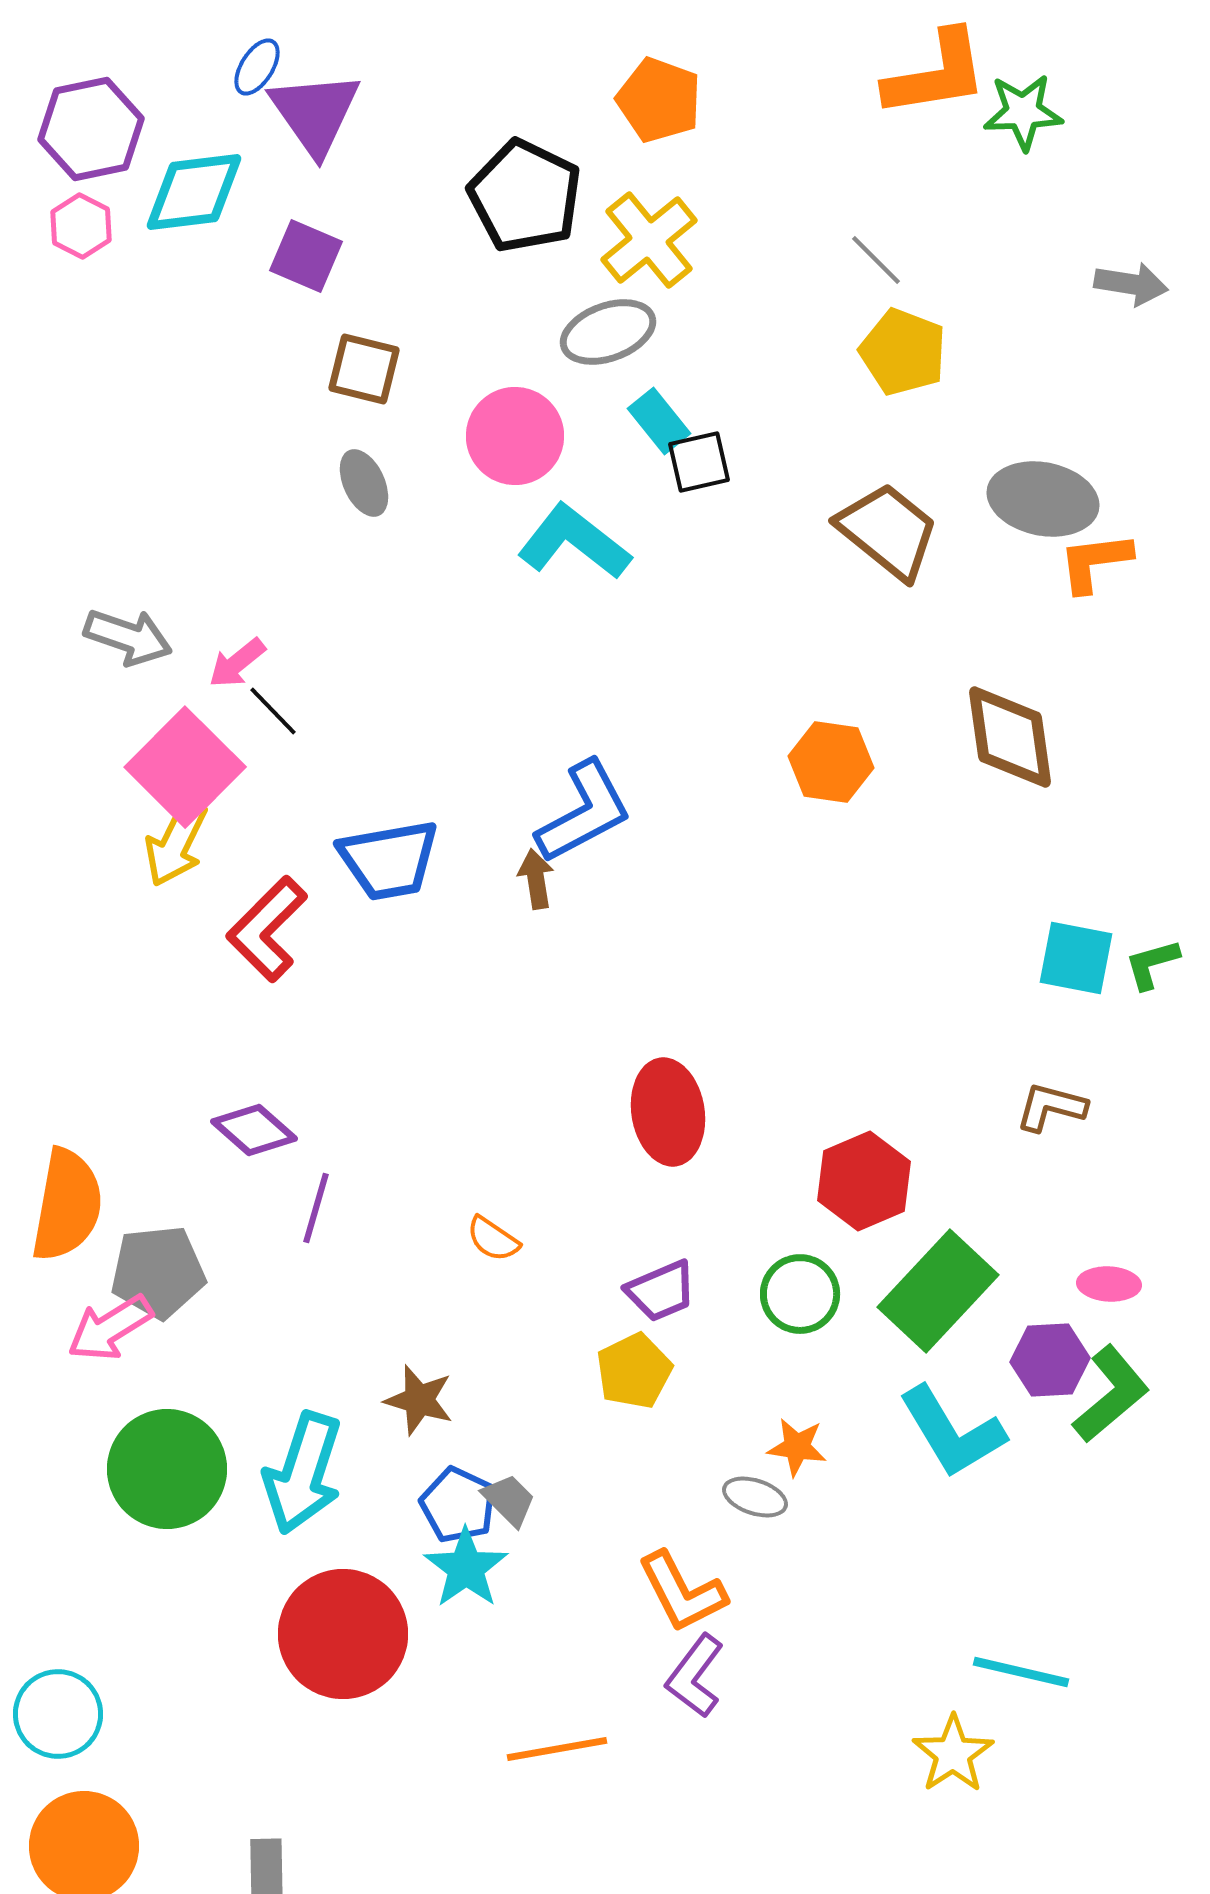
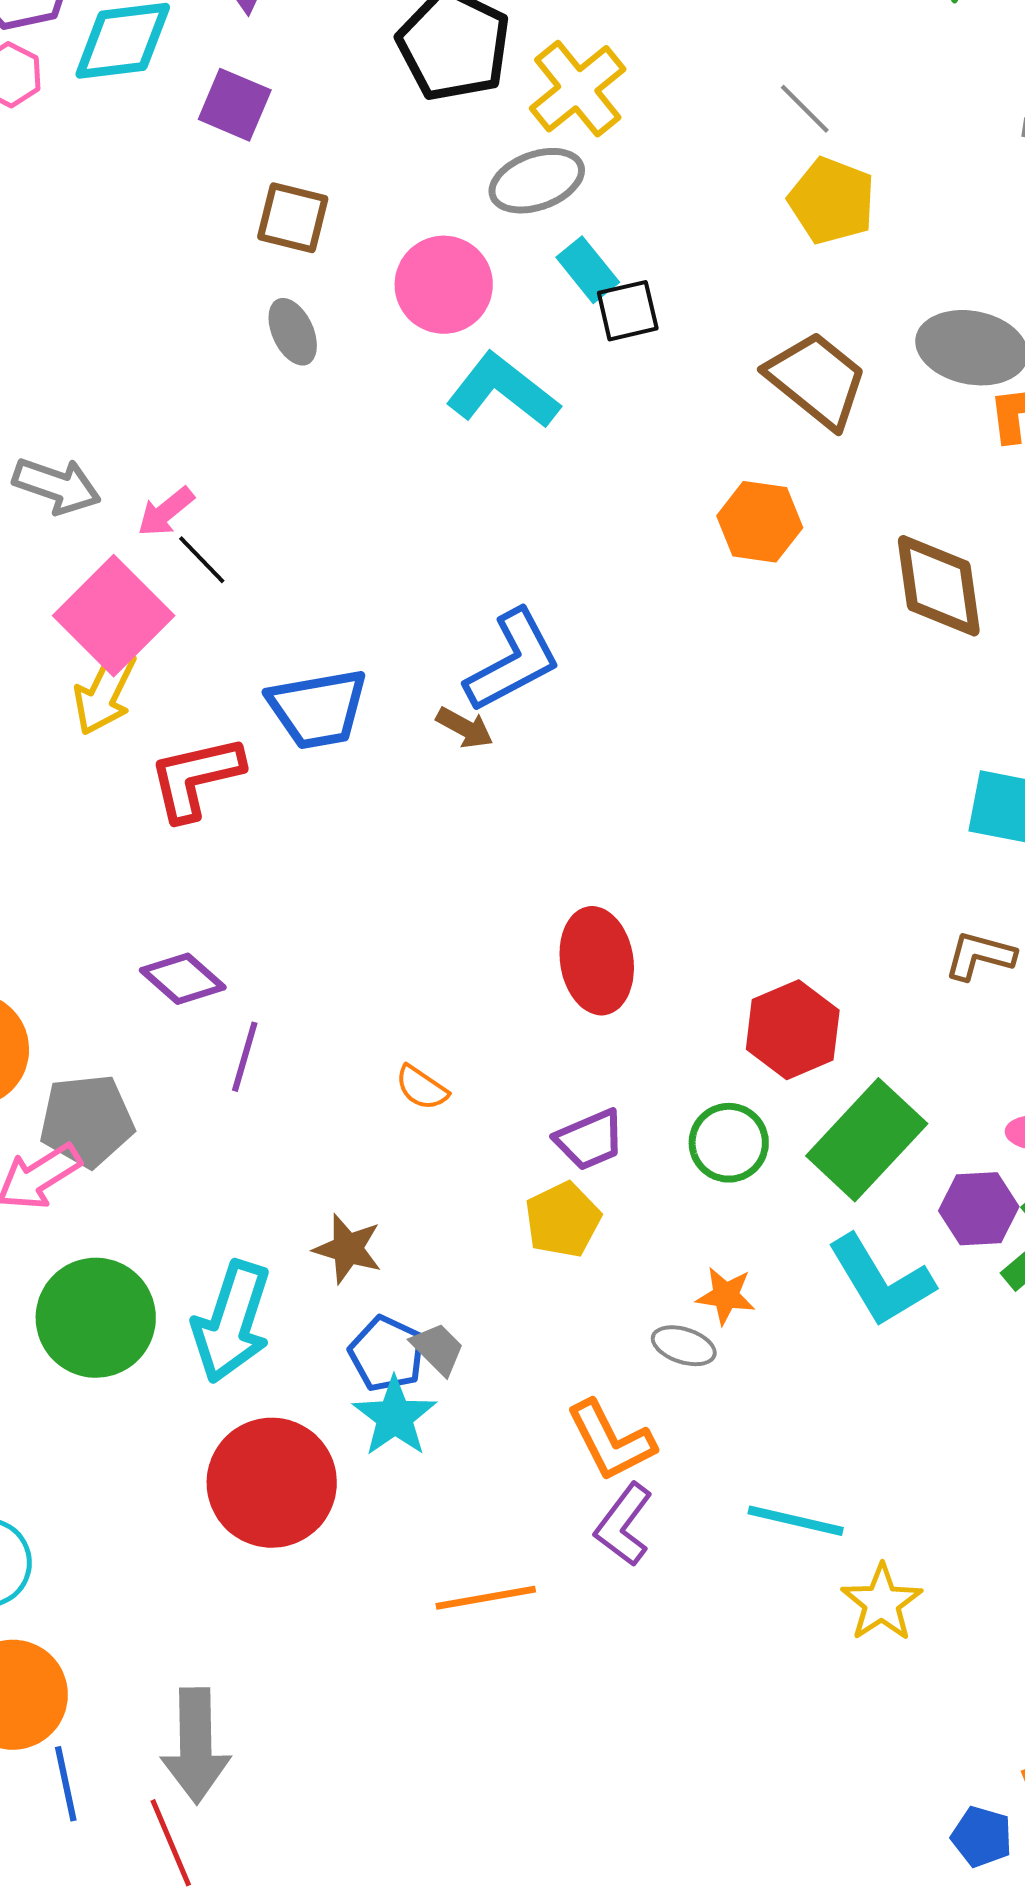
orange hexagon: (831, 762) -> (760, 522), moved
brown arrow: (536, 879) -> (465, 728), turned 128
red L-shape: (267, 929) -> (196, 778), turned 32
cyan line: (1021, 1672) -> (796, 1521), moved

